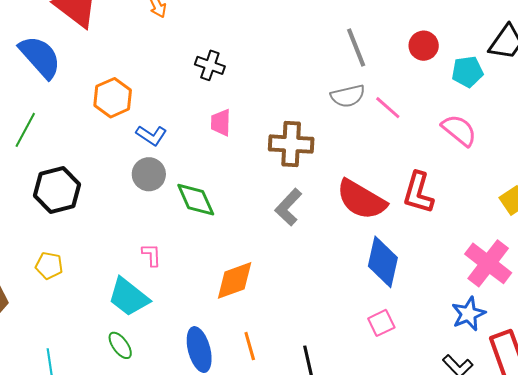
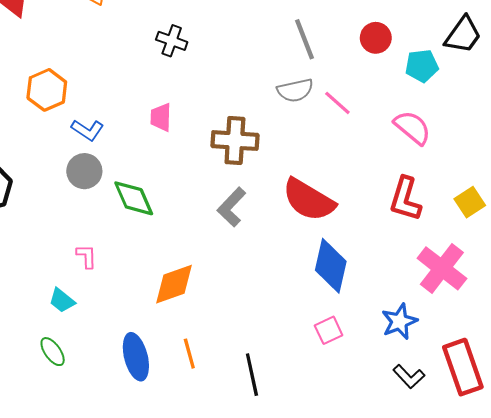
black cross: (210, 65) -> (172, 41), moved
red L-shape: (418, 193) -> (405, 199), moved
cyan trapezoid: (129, 297) -> (62, 301), size x0.6
blue star: (468, 314) -> (399, 321), moved

